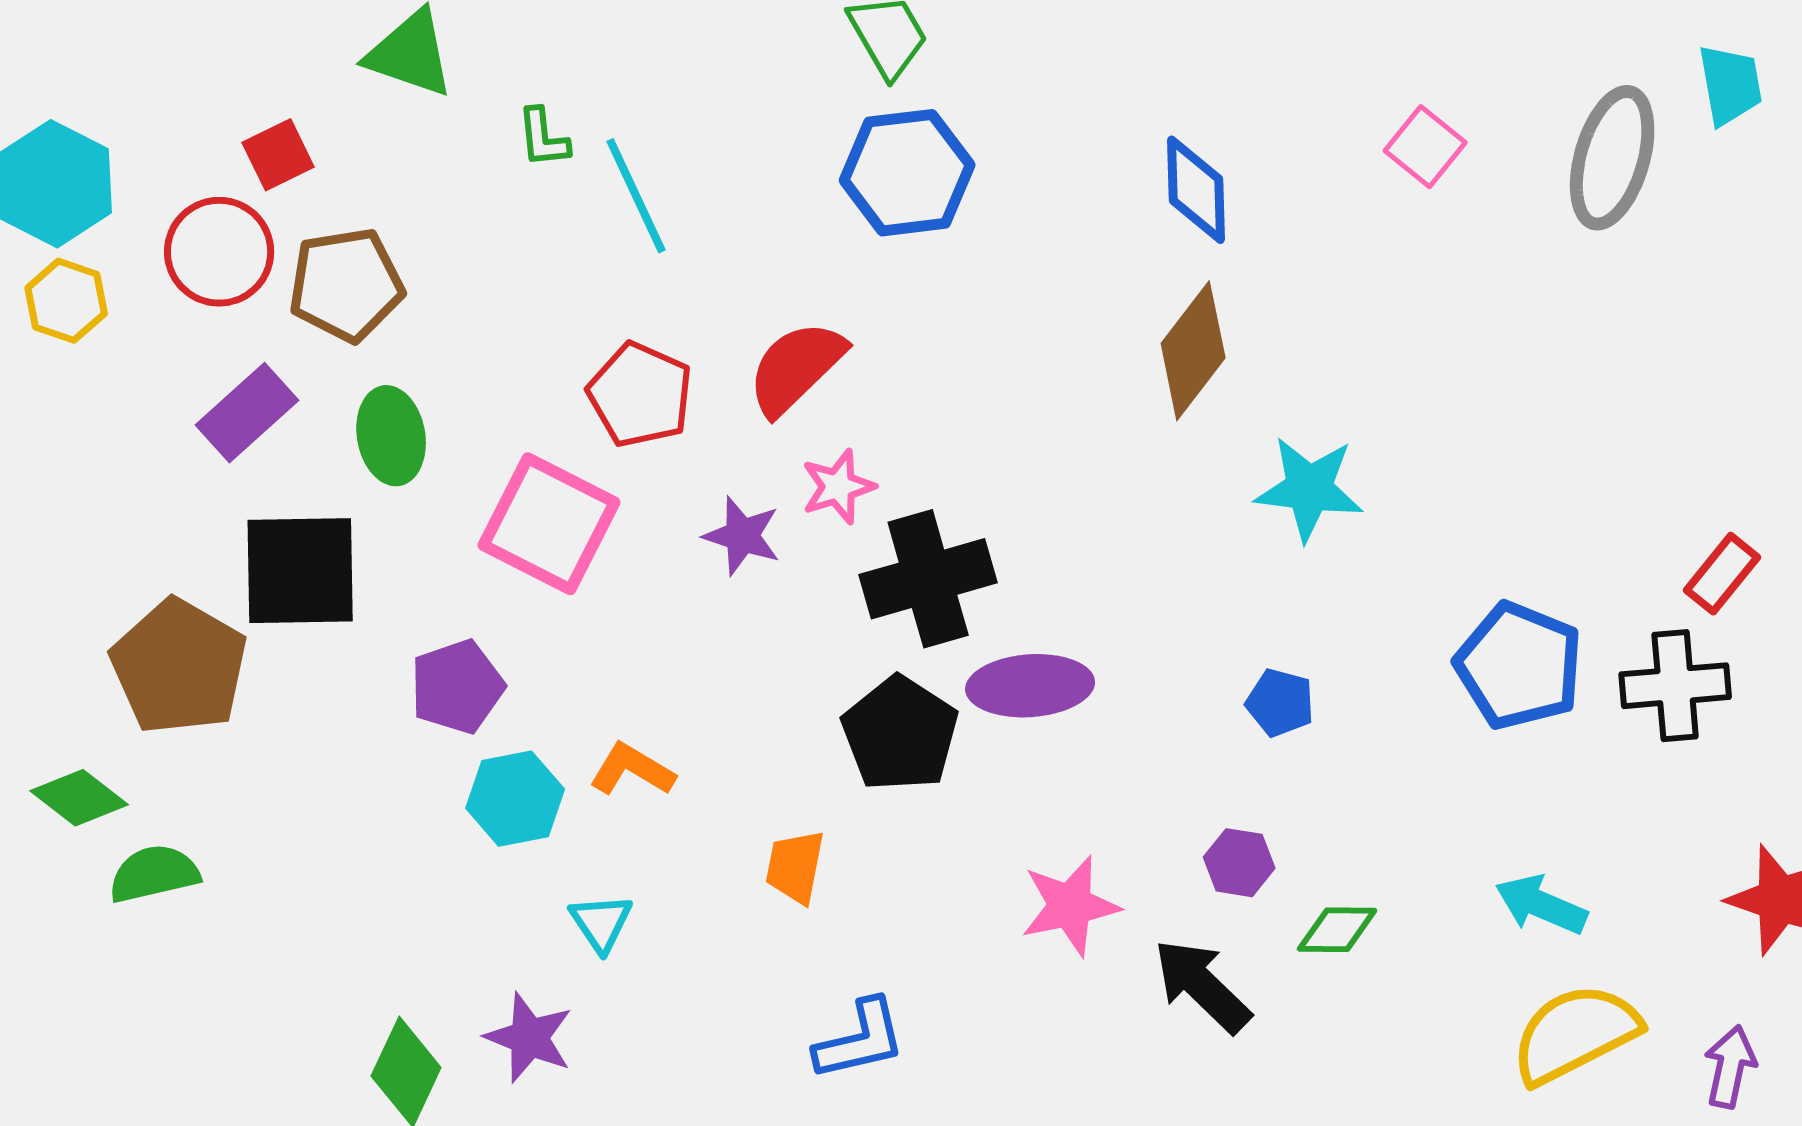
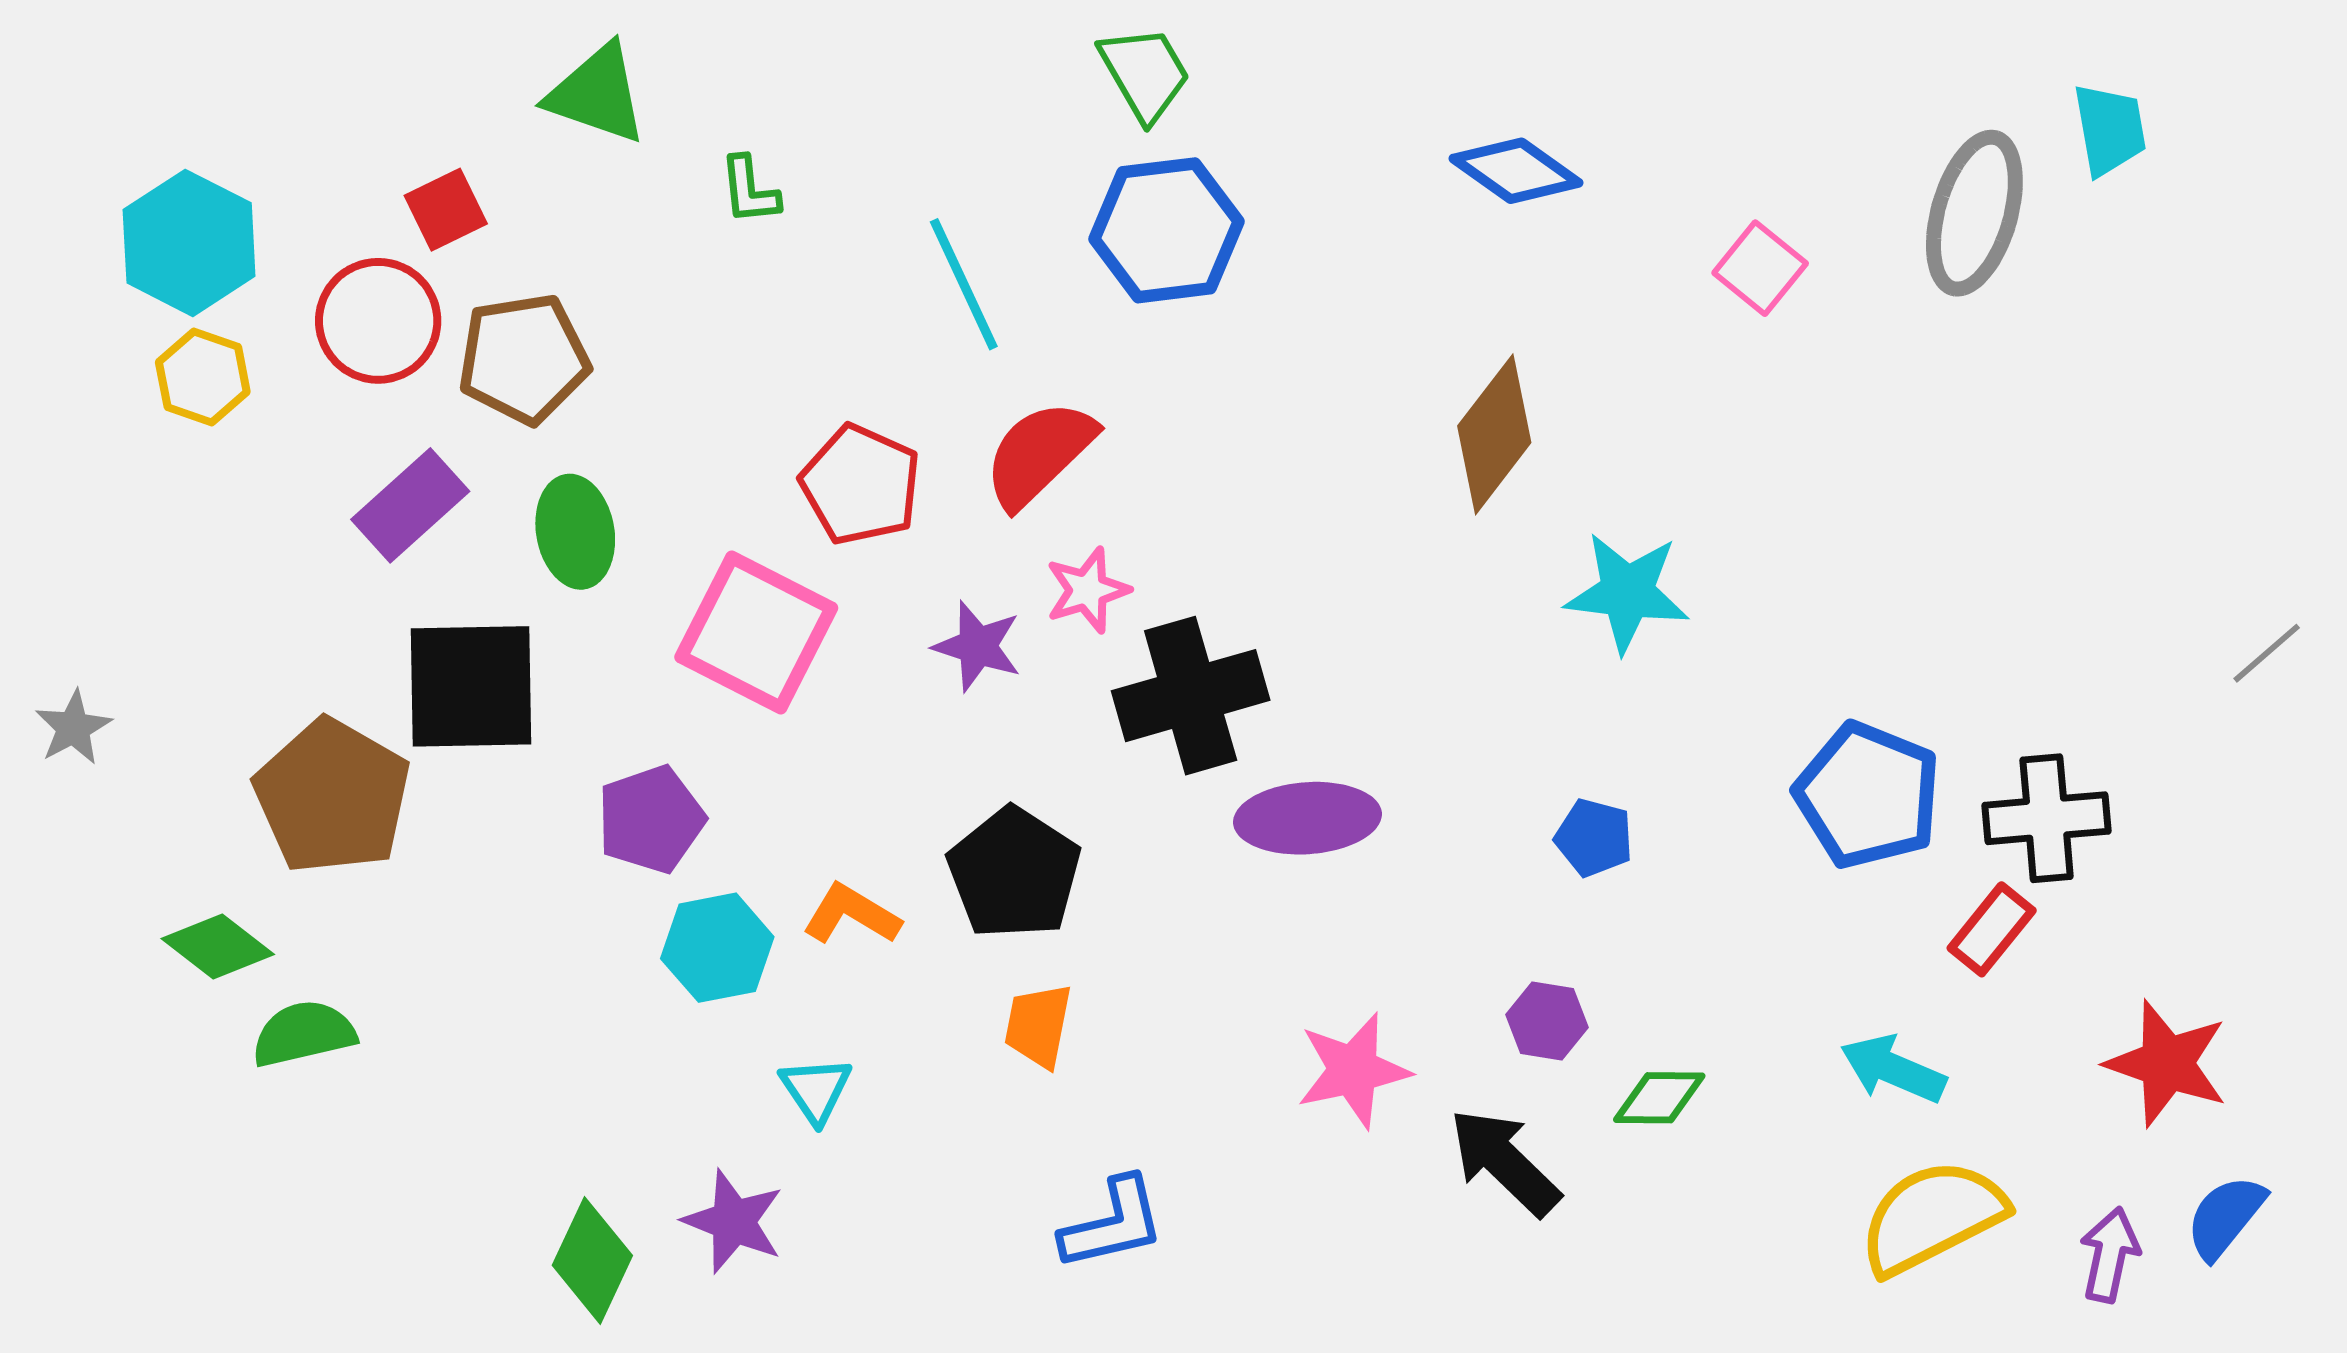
pink square: (1425, 147) -> (1760, 268), moved
blue diamond: (1196, 190) -> (1516, 171), moved, turned -53
cyan line: (636, 196) -> (964, 284), moved
red rectangle: (1722, 574) -> (1992, 929), moved
black pentagon: (900, 734) -> (1014, 873), moved

